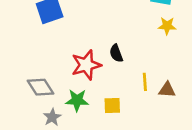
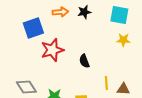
red star: (86, 65) -> (52, 50), moved

